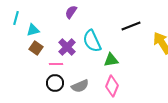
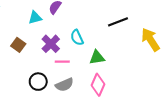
cyan triangle: (33, 30) -> (35, 18), moved
cyan semicircle: (92, 41) -> (77, 38), size x0.7
pink line: (56, 64) -> (62, 62), moved

